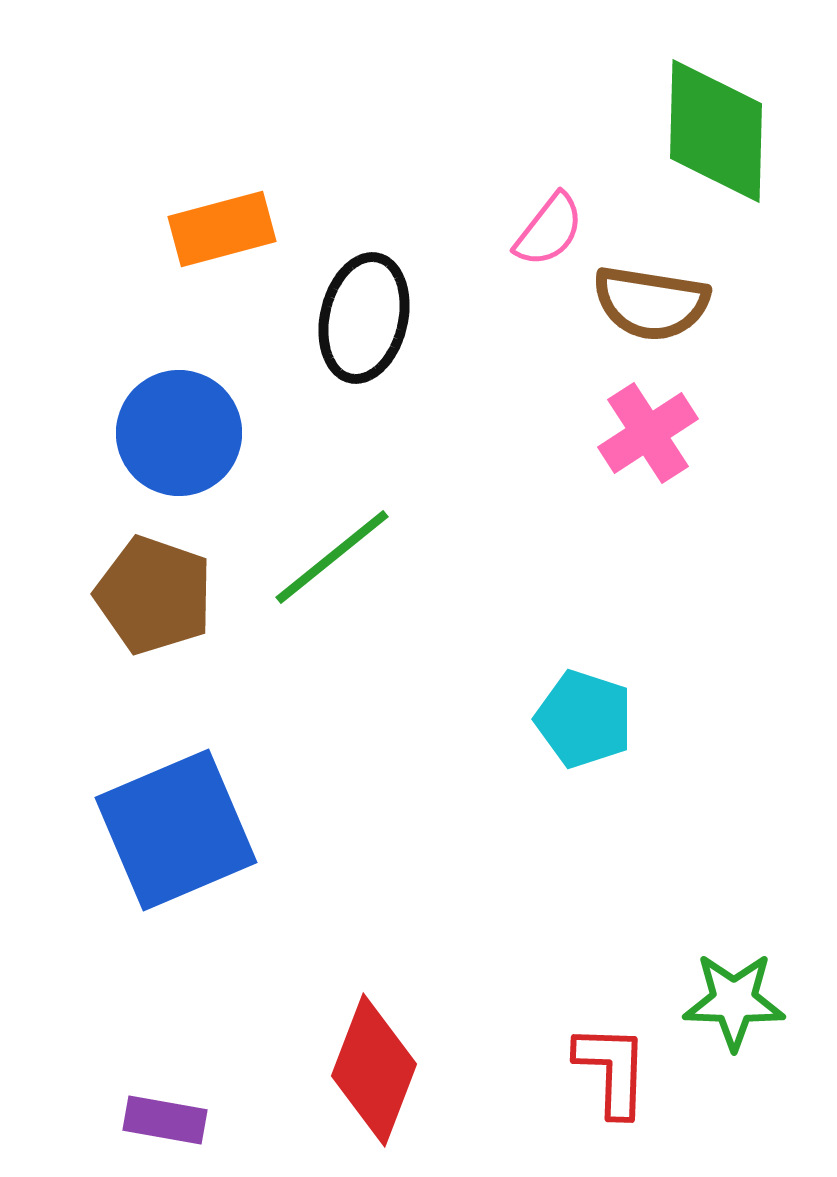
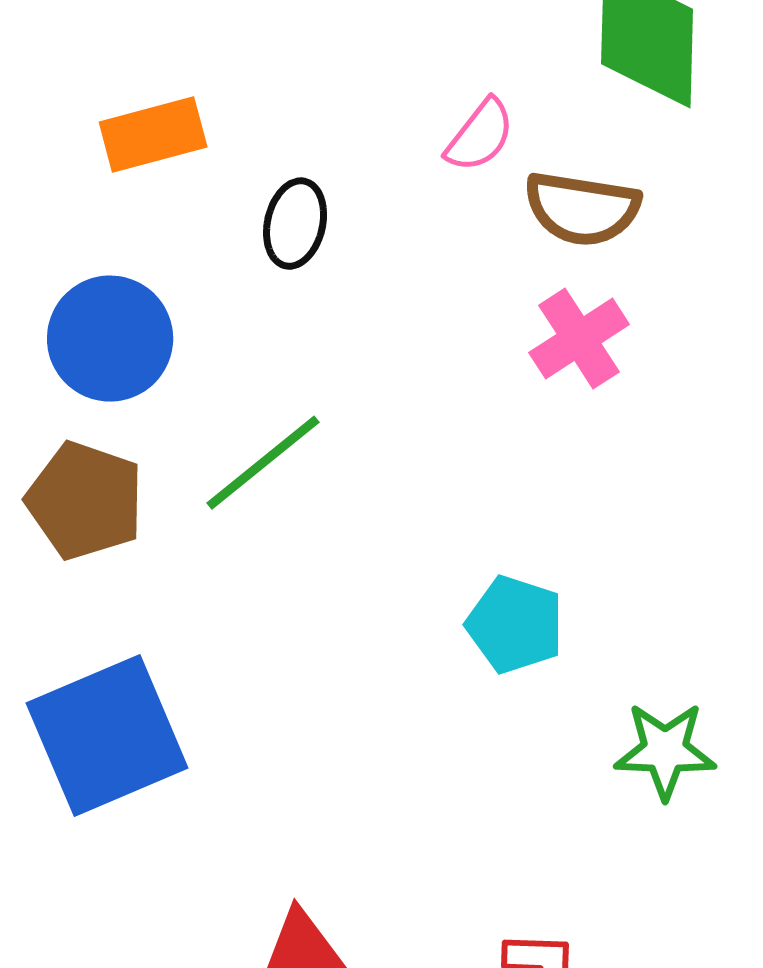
black ellipse: (364, 318) -> (295, 224), size x0.7
green star: (734, 1001) -> (665, 751), moved

